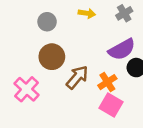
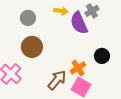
purple semicircle: (122, 49) -> (79, 23), moved, turned 95
brown arrow: (77, 77) -> (57, 80), moved

